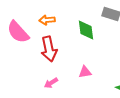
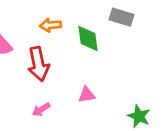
orange arrow: (47, 20) -> (50, 25), moved

